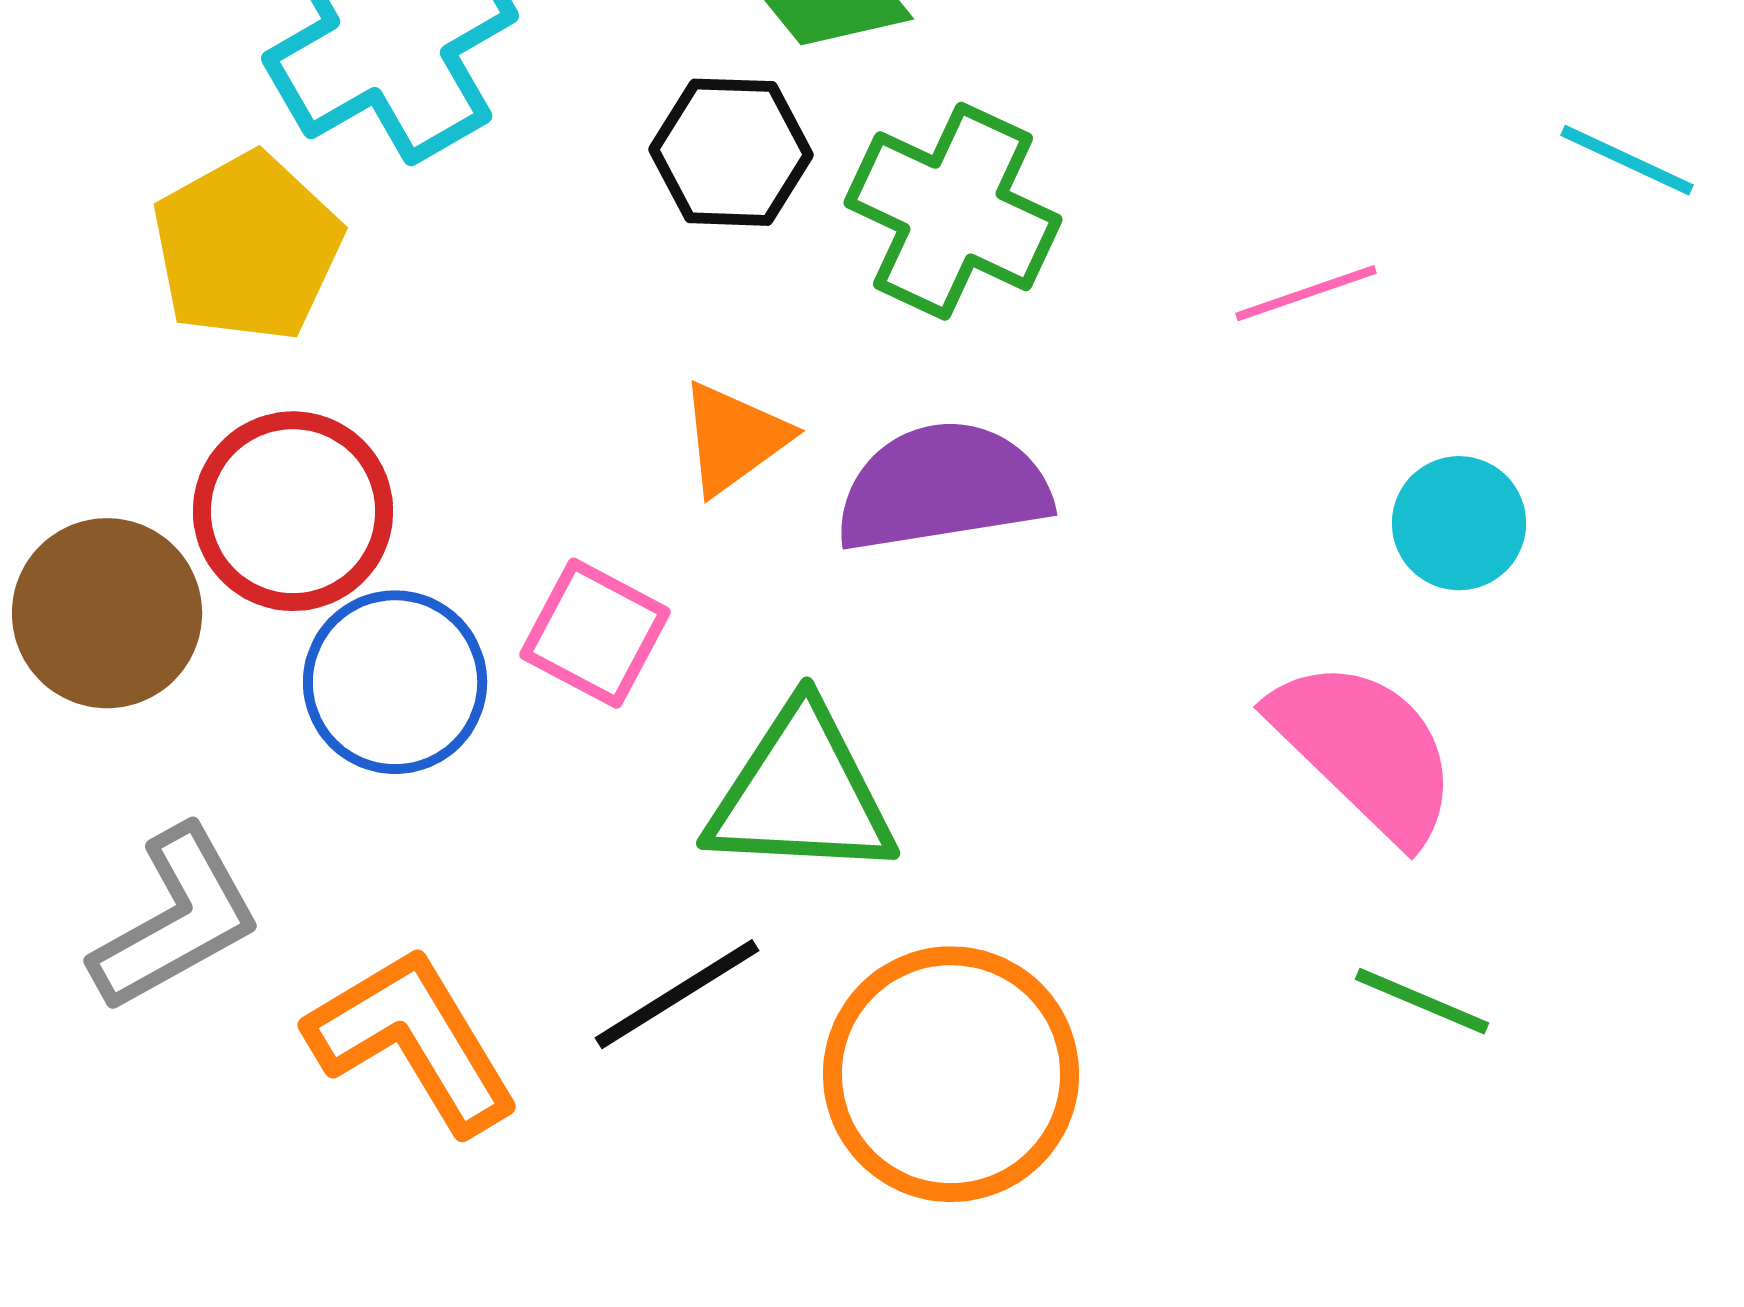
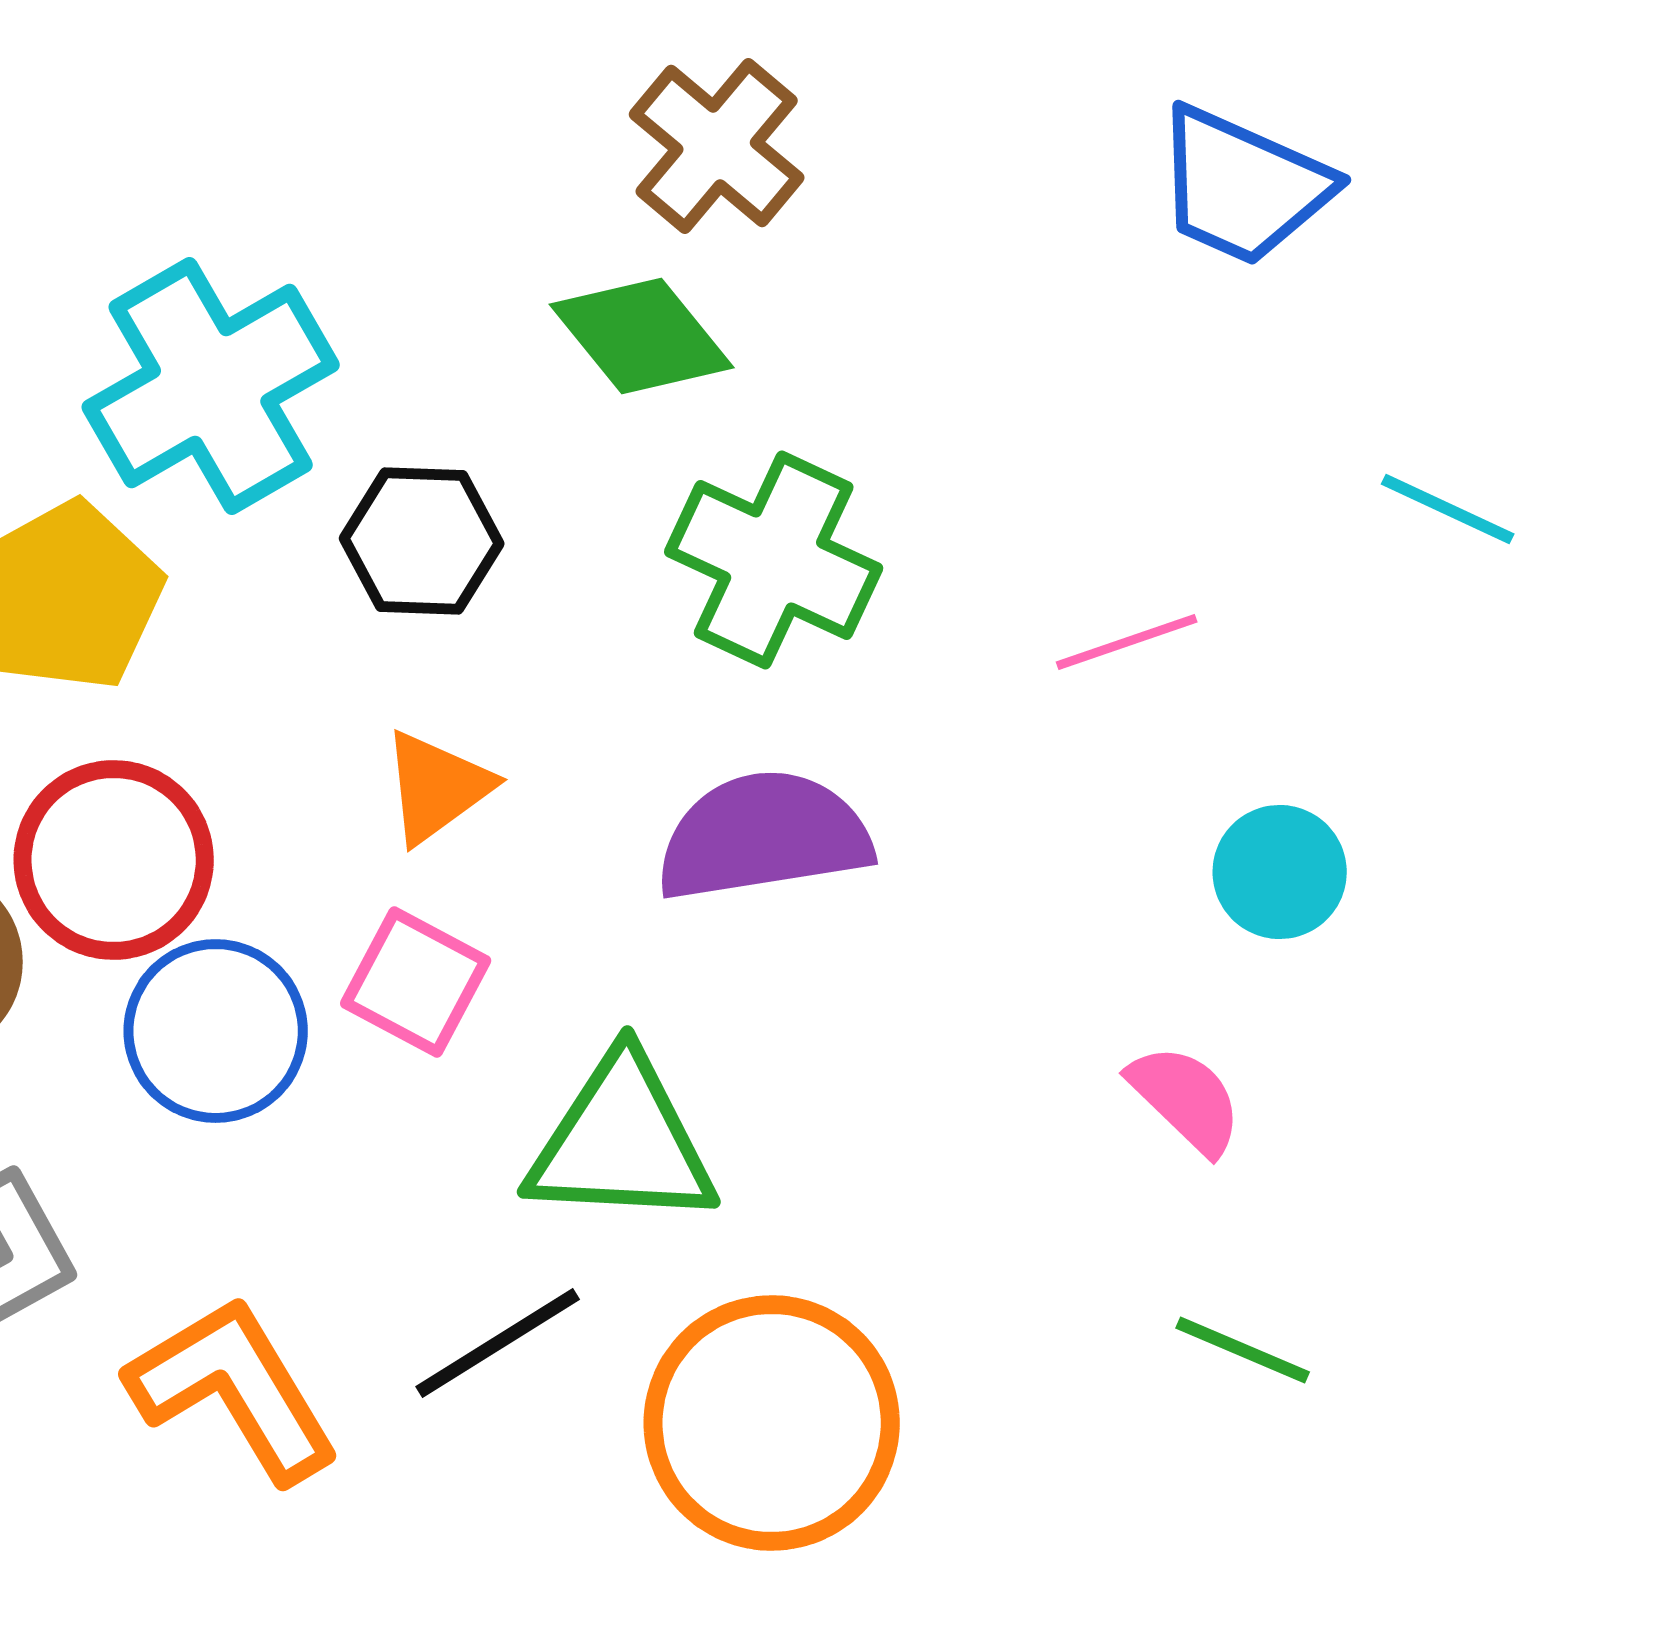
black hexagon: (731, 152) -> (422, 541), moved
orange triangle: (734, 438) -> (437, 787), moved
pink semicircle: (1365, 750) -> (1186, 1099), size x0.6

